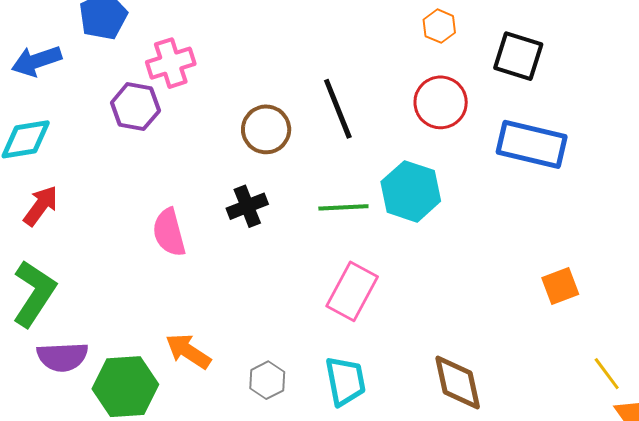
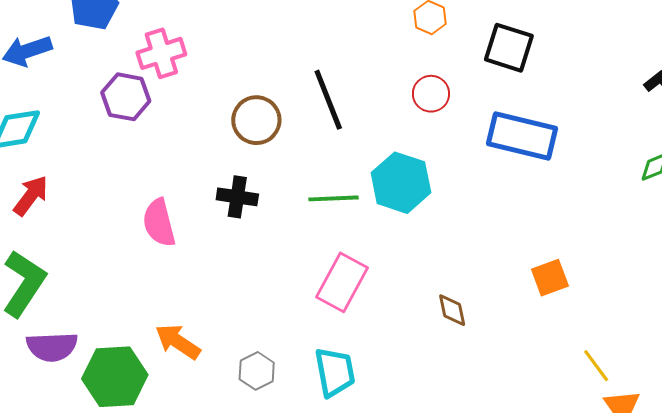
red circle: (441, 102) -> (431, 94), size x0.7
black cross: (247, 206) -> (237, 197), turned 30
brown diamond: (458, 382) -> (452, 310), moved, size x0.6

